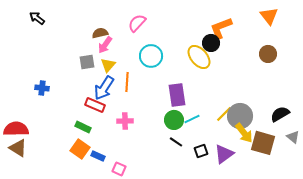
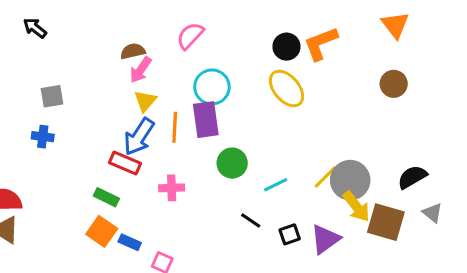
black circle: (211, 43) -> (286, 47), moved
gray square: (87, 62) -> (52, 96), moved
purple rectangle: (177, 95) -> (206, 120), moved
green circle: (174, 120) -> (232, 163), moved

